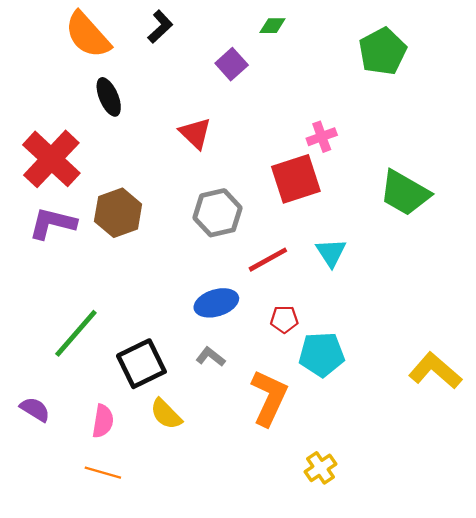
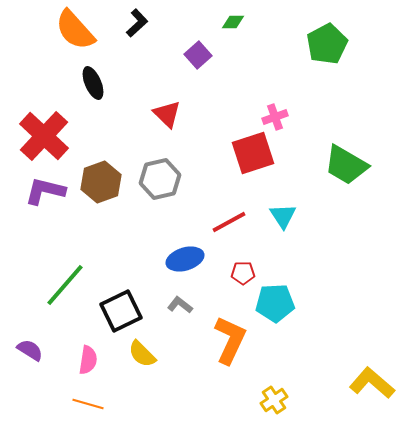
gray hexagon: (218, 213) -> (160, 179), moved
yellow L-shape: (435, 371) -> (372, 383), moved

